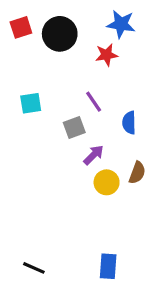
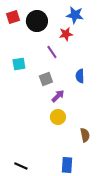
purple line: (94, 102) -> (52, 52), moved
brown semicircle: (137, 173) -> (85, 135), moved, turned -32
yellow circle: (107, 182) -> (58, 117), moved

